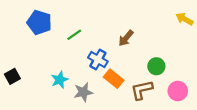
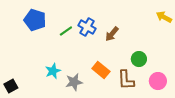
blue cross: (98, 60) -> (87, 27), moved
black square: (12, 76) -> (11, 86), moved
brown L-shape: (142, 90) -> (126, 80), turned -80

